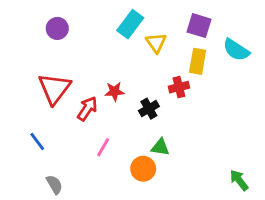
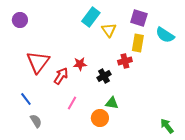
purple circle: (57, 28) -> (20, 20), moved
gray semicircle: (54, 184) -> (36, 121), moved

